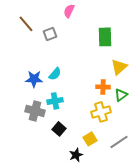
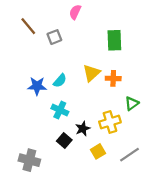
yellow triangle: (119, 67) -> (91, 73), moved
orange cross: (103, 87) -> (113, 78), moved
cyan cross: (55, 101) -> (60, 110), turned 35
gray cross: (35, 111) -> (29, 160), moved
black star: (76, 155) -> (83, 129), moved

